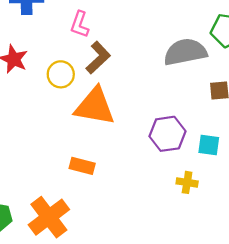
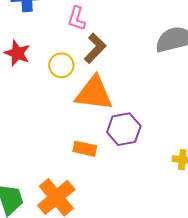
purple hexagon: (167, 134) -> (124, 129), moved

